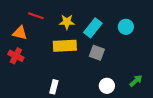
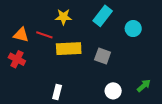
red line: (36, 16) -> (44, 35), moved
yellow star: (67, 22) -> (63, 17), moved
cyan rectangle: (93, 28) -> (103, 16), moved

